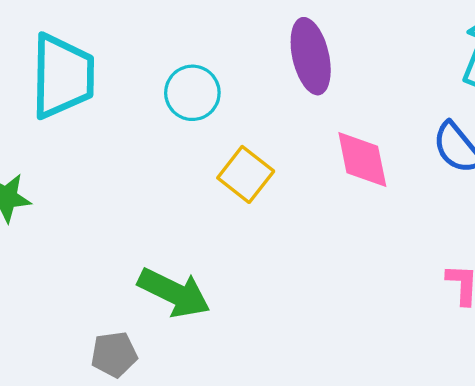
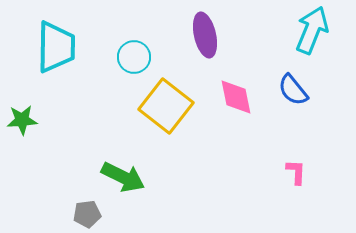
yellow square: (246, 174) -> (166, 106), size x1.6

